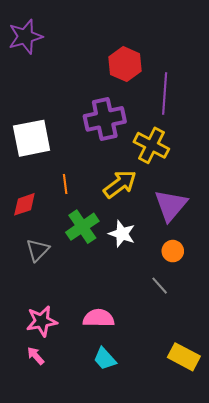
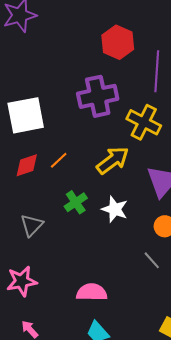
orange line: (65, 184) -> (59, 160), turned 54
red diamond: (24, 204) -> (27, 165), moved
green cross: (82, 227) -> (76, 202), size x0.7
pink star: (42, 321) -> (22, 281), moved

